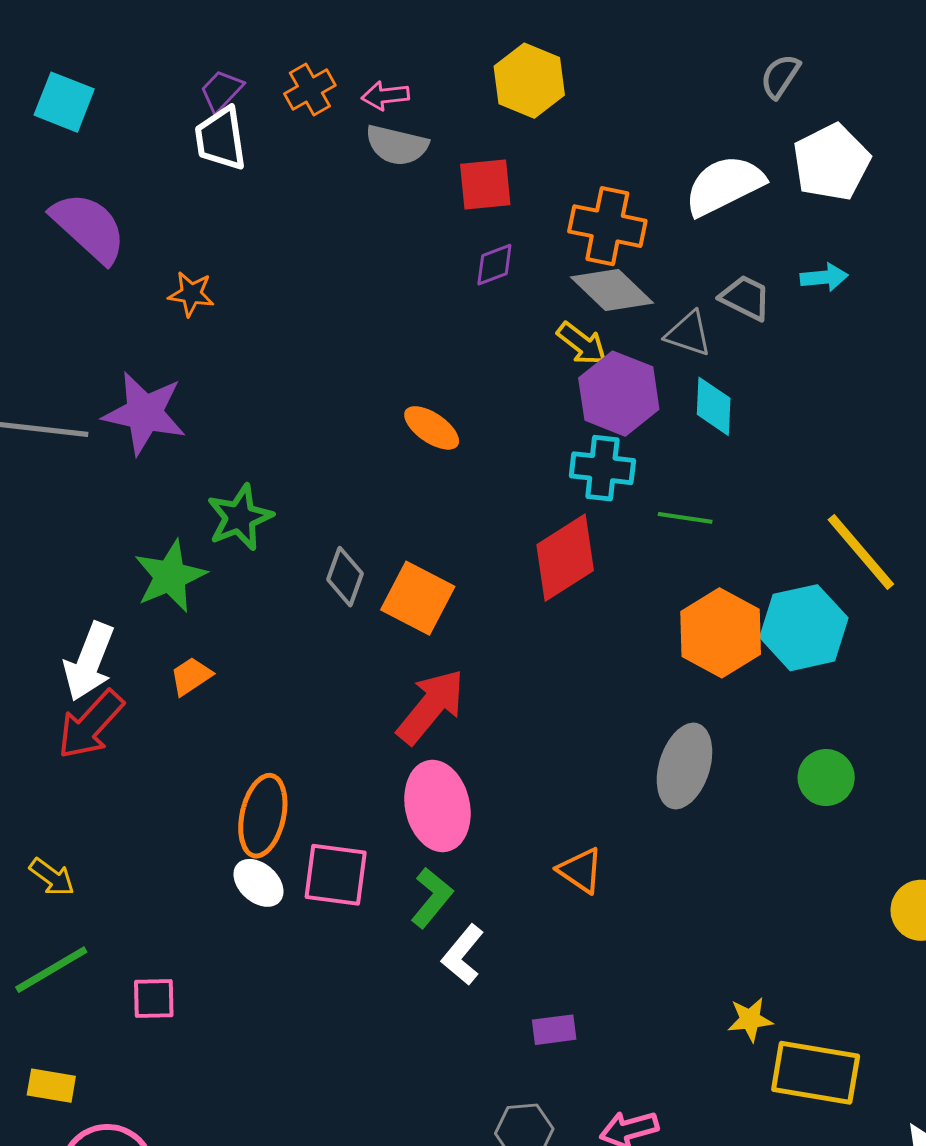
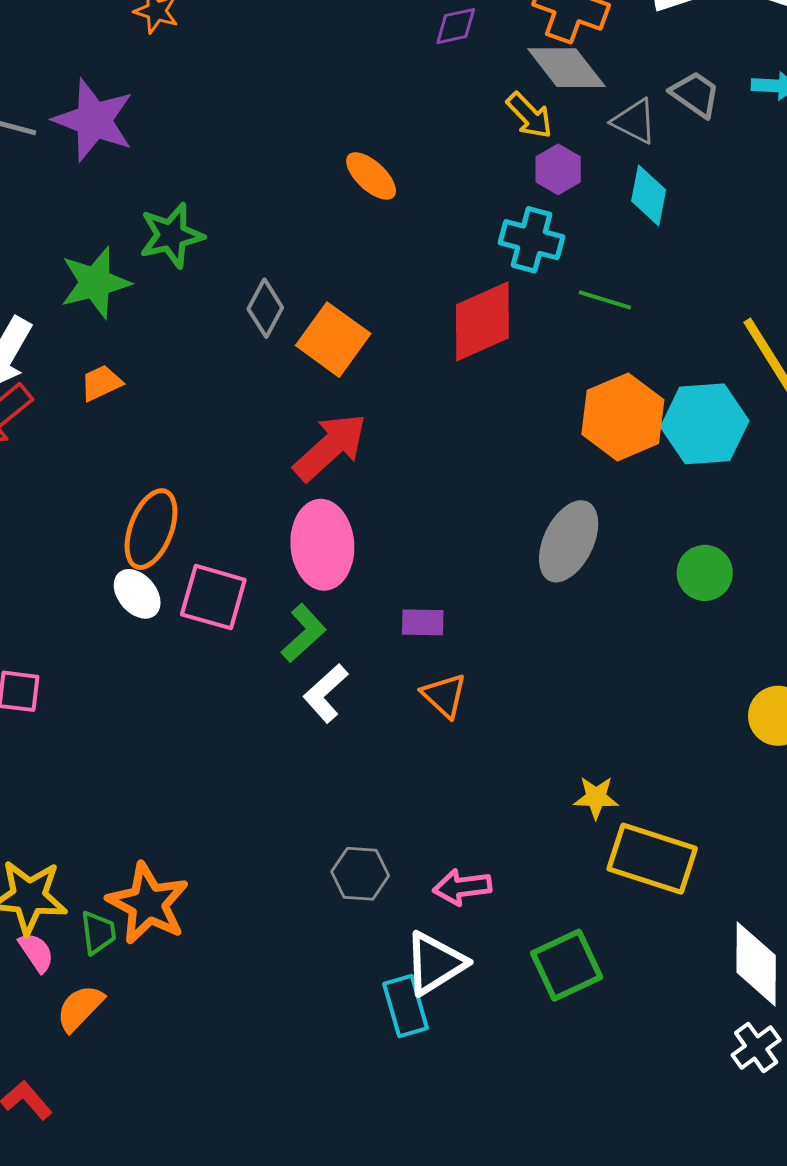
purple hexagon: (619, 394) -> (558, 169), size x0.6
orange triangle: (580, 870) -> (444, 695), moved
purple rectangle: (554, 1030) -> (423, 622), moved

